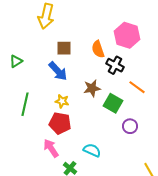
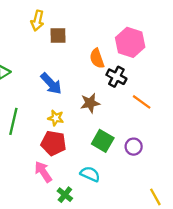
yellow arrow: (46, 16) -> (37, 21), size x0.7
brown square: (64, 48) -> (58, 35), moved
green square: (113, 103) -> (103, 141), moved

